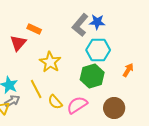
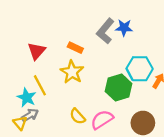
orange rectangle: (34, 29) -> (75, 48), moved
cyan hexagon: (98, 50) -> (140, 69), moved
yellow line: (36, 89) -> (40, 85), moved

